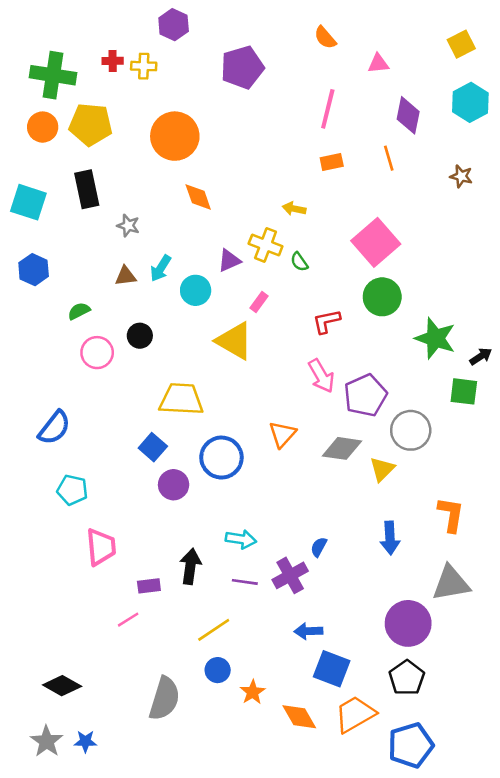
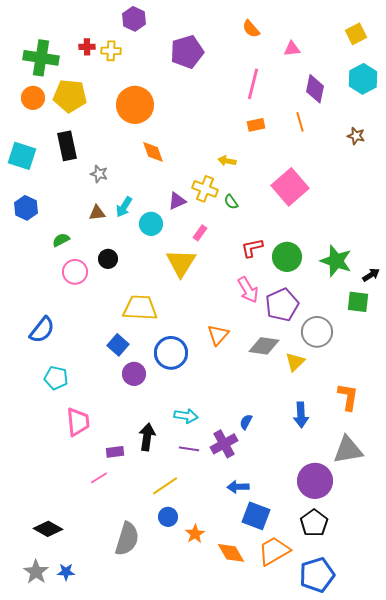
green circle: (382, 297) -> (287, 257), moved
yellow triangle: (234, 341) -> (181, 263), turned 32

